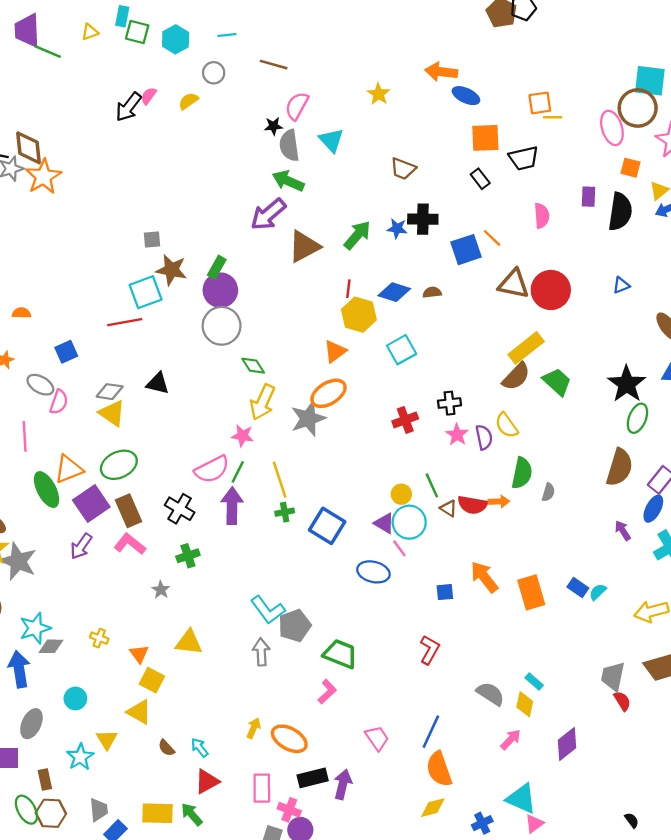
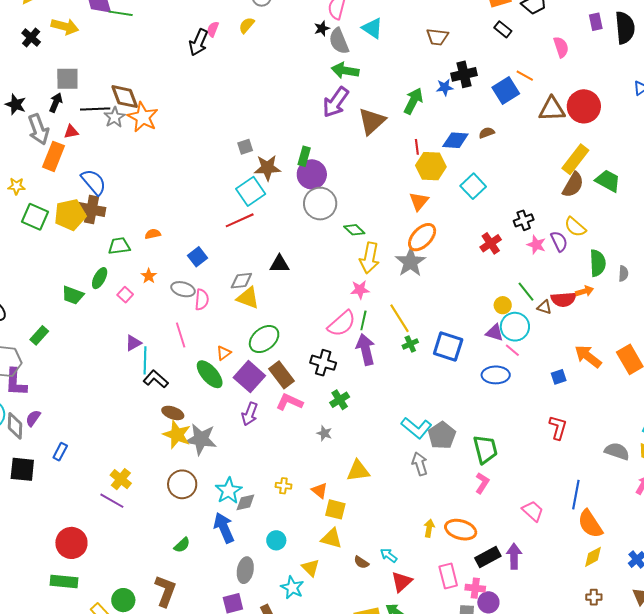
orange triangle: (69, 469) -> (224, 353), size x0.6
green trapezoid: (340, 654) -> (485, 449), turned 68

